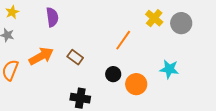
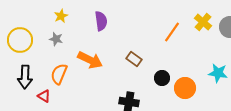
orange line: (123, 40) -> (172, 32), moved
orange arrow: (41, 56) -> (90, 60), turned 55
brown rectangle: (75, 57) -> (134, 59), moved

